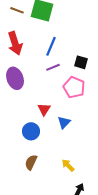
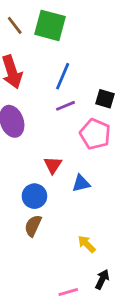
brown line: (17, 10) -> (15, 25), turned 32
blue triangle: (64, 122) -> (81, 183), turned 32
brown semicircle: (31, 162) -> (33, 226), moved

